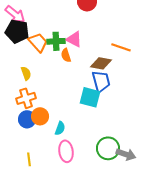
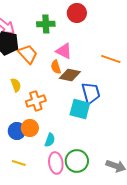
green cross: (56, 41) -> (46, 24), moved
brown diamond: (101, 63) -> (70, 75), moved
orange cross: (26, 98) -> (36, 101), moved
green circle: (108, 148) -> (77, 161), moved
yellow line: (29, 159) -> (19, 163), moved, turned -64

